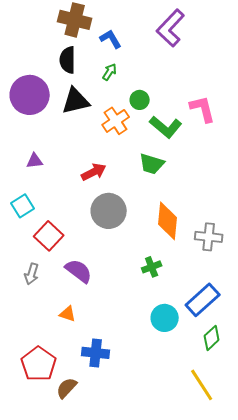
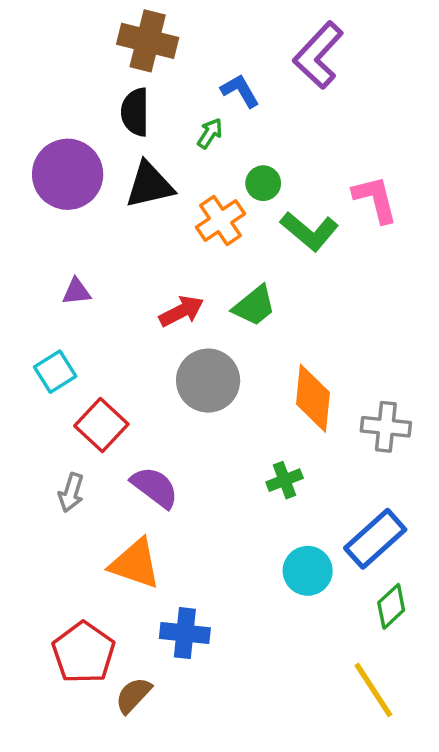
blue L-shape: (111, 39) -> (240, 91), moved
green trapezoid: (152, 164) -> (254, 306), moved, turned -56
orange triangle: (68, 314) -> (135, 564), size x1.8

